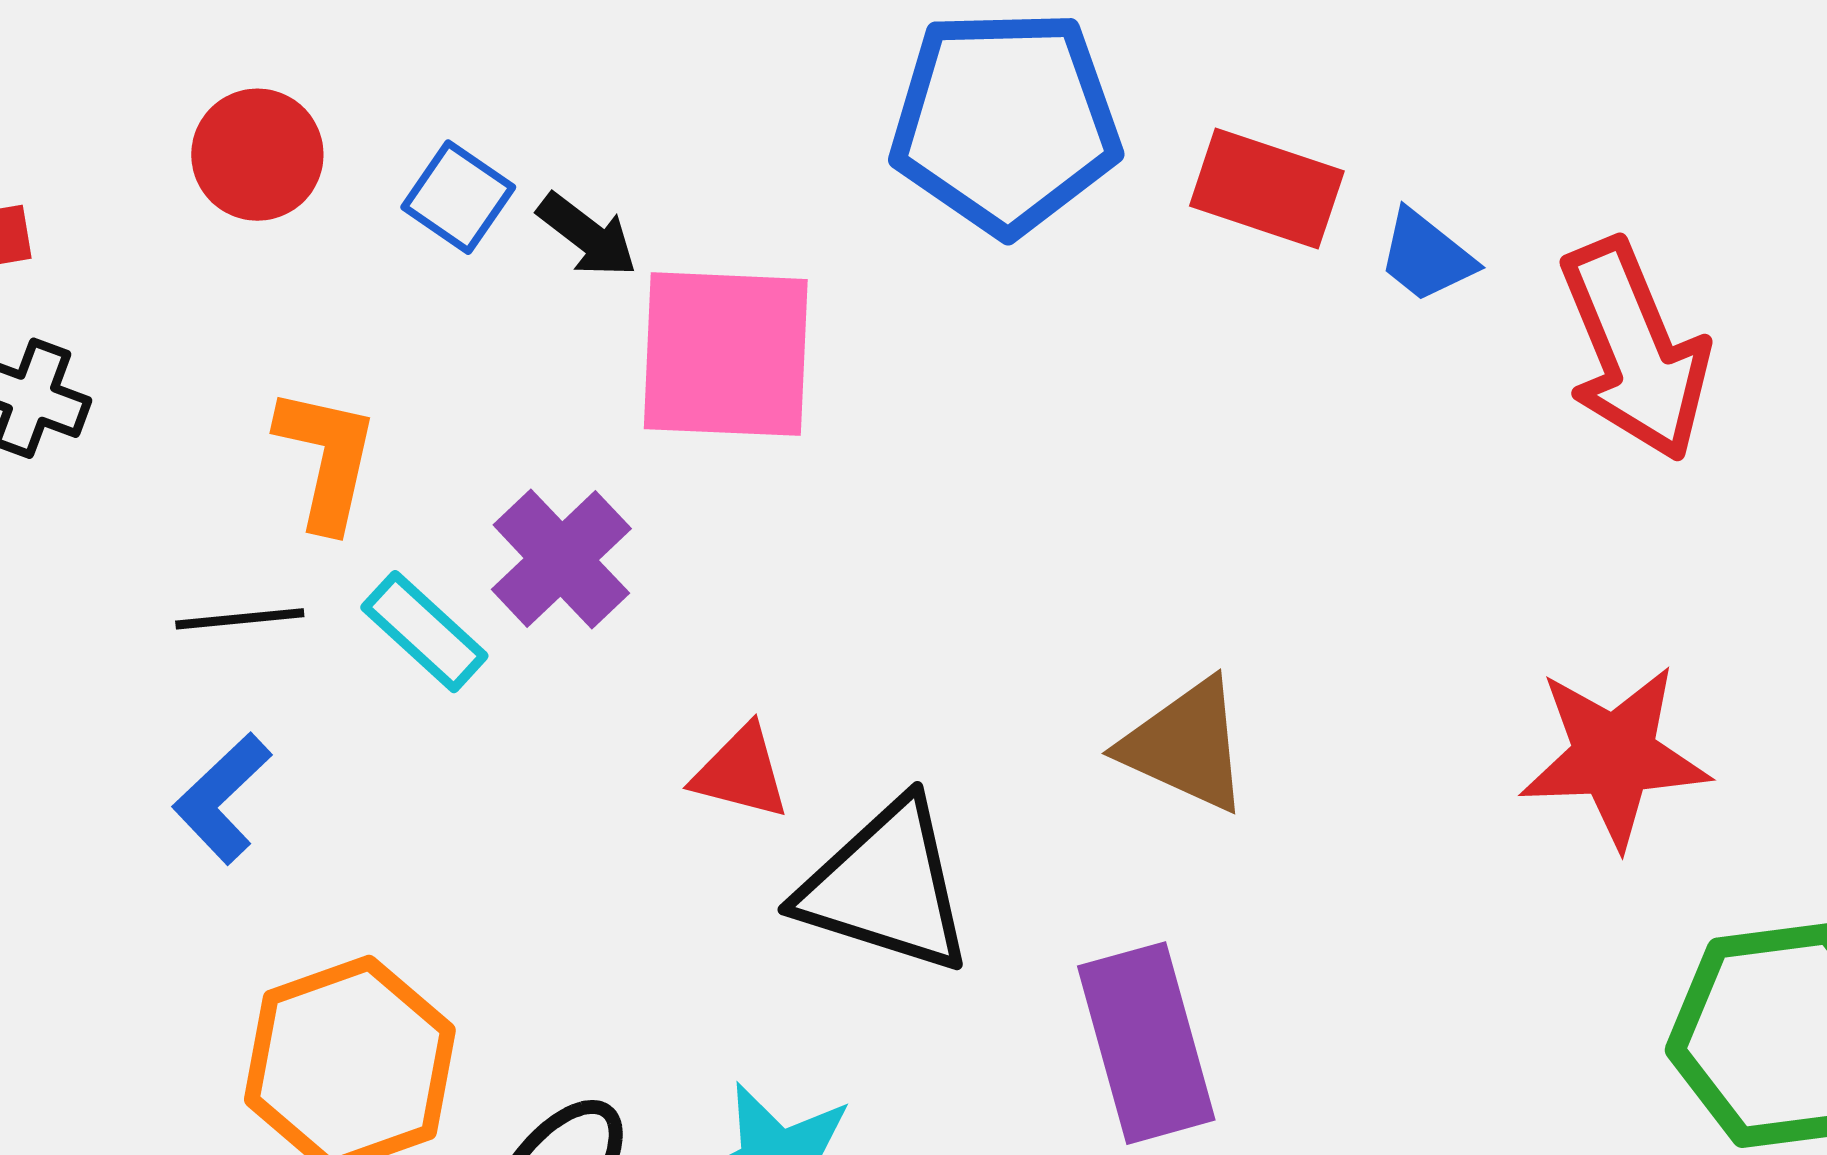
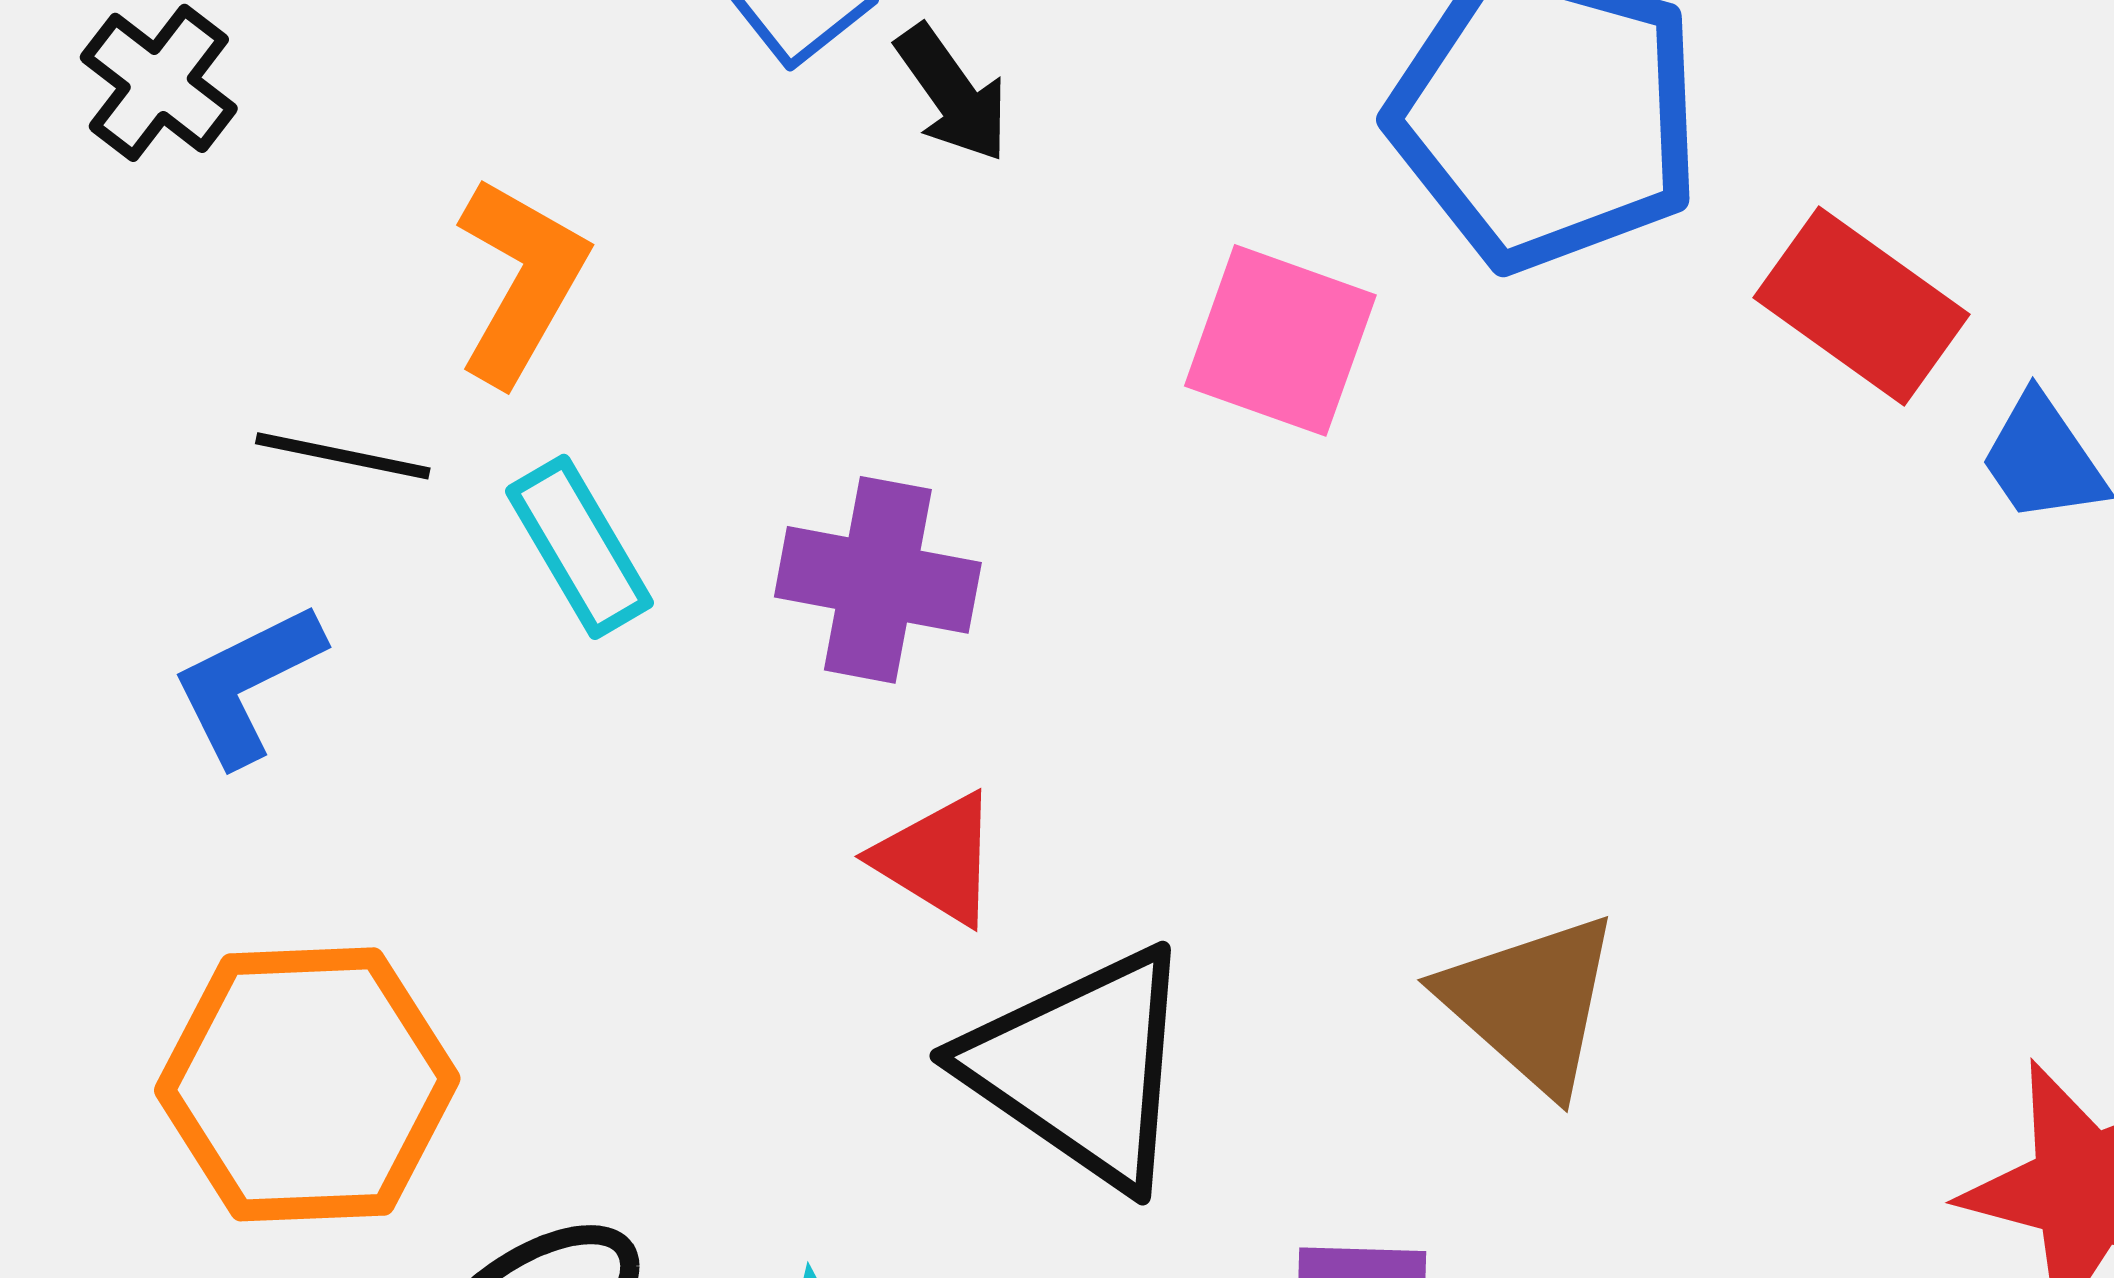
pink square: (726, 354) -> (1280, 340), moved, size x0.7
purple cross: (561, 559) -> (878, 580), moved, turned 37

